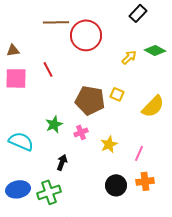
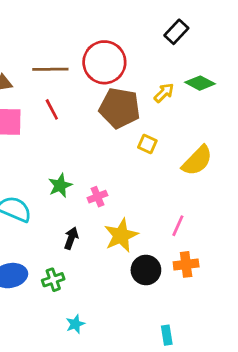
brown line: (56, 22) -> (50, 69), moved
brown pentagon: (90, 100) -> (120, 108), moved
yellow star: (109, 144) -> (121, 235), moved, size x1.4
green cross: (49, 192) -> (53, 280), size x0.7

